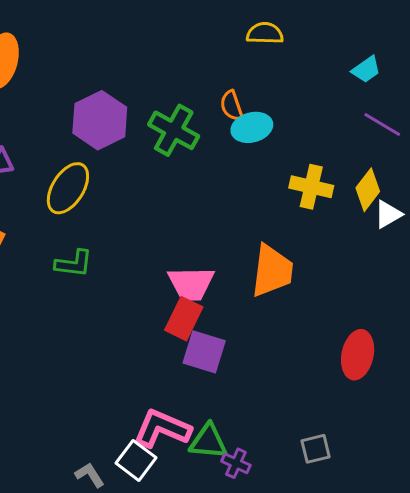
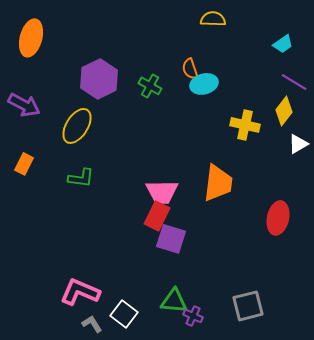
green cross: (174, 130) -> (150, 86), size x0.7
yellow diamond: (368, 190) -> (284, 111), moved
red ellipse: (358, 355) -> (278, 218), moved
pink L-shape: (162, 429) -> (80, 292), moved
gray square: (316, 449) -> (248, 306), size x1.5

